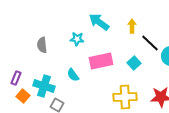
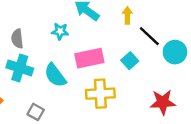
cyan semicircle: (73, 75) -> (55, 75), size x1.5
cyan cross: (44, 86) -> (20, 68), moved
yellow cross: (125, 97) -> (100, 94), moved

